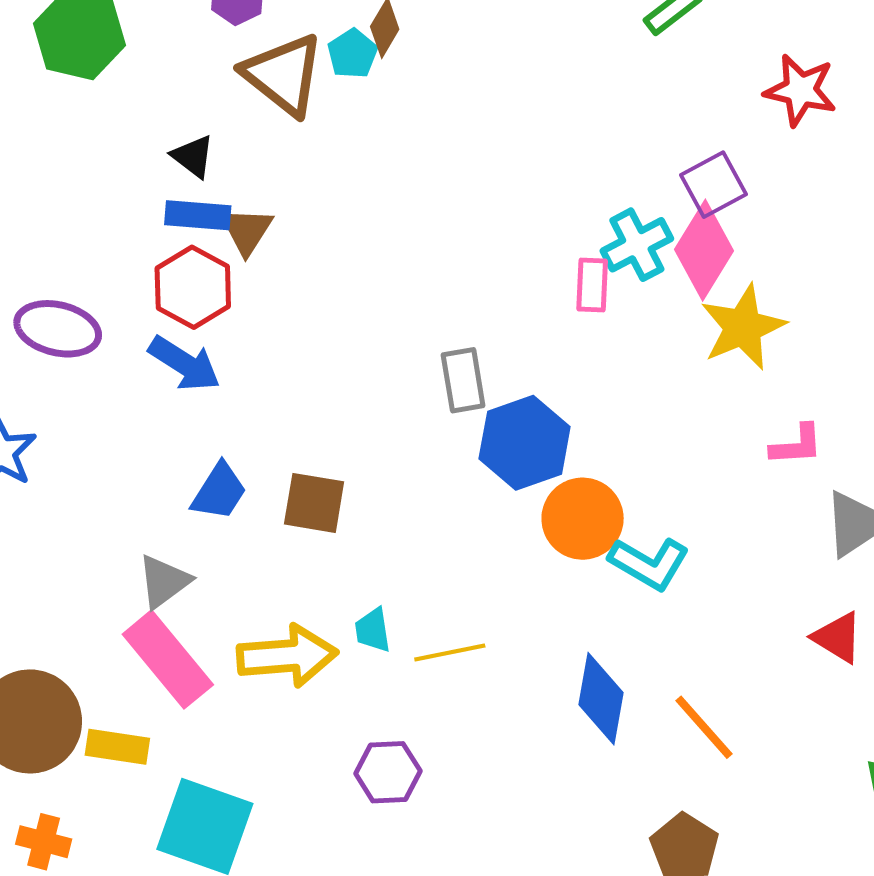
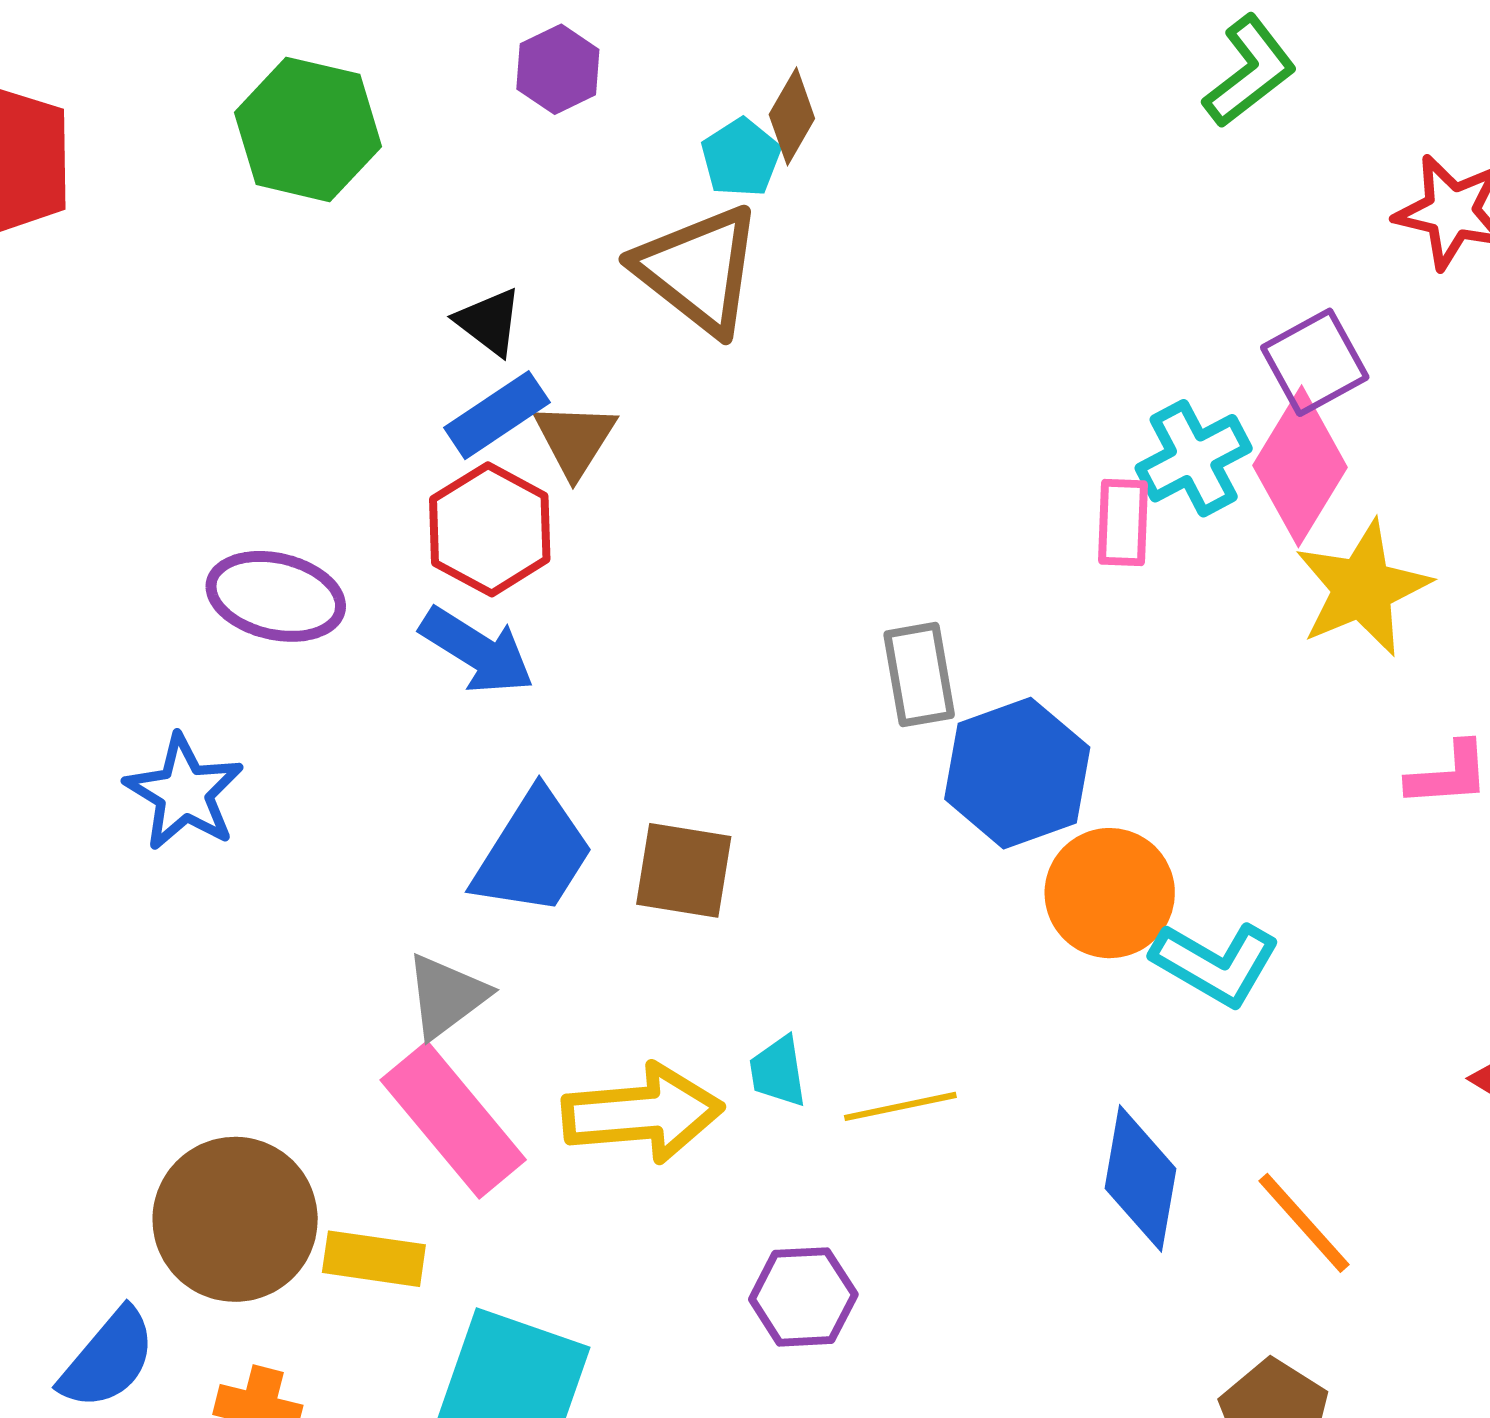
brown triangle: (283, 75) -> (698, 270), moved
blue rectangle: (198, 215) -> (497, 415), turned -38
blue trapezoid: (219, 492) -> (533, 853), size x1.4

